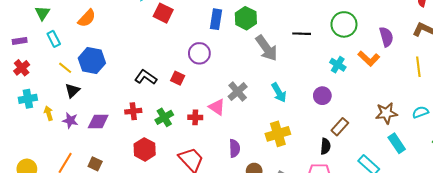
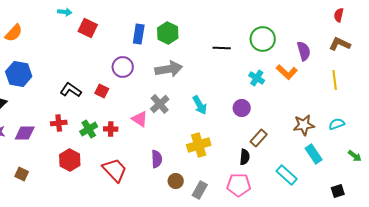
gray arrow: (267, 48) -> (169, 69), moved, turned -64
red cross: (195, 117) -> (111, 129), moved

